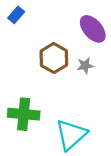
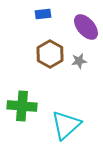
blue rectangle: (16, 15) -> (43, 14), moved, turned 42

